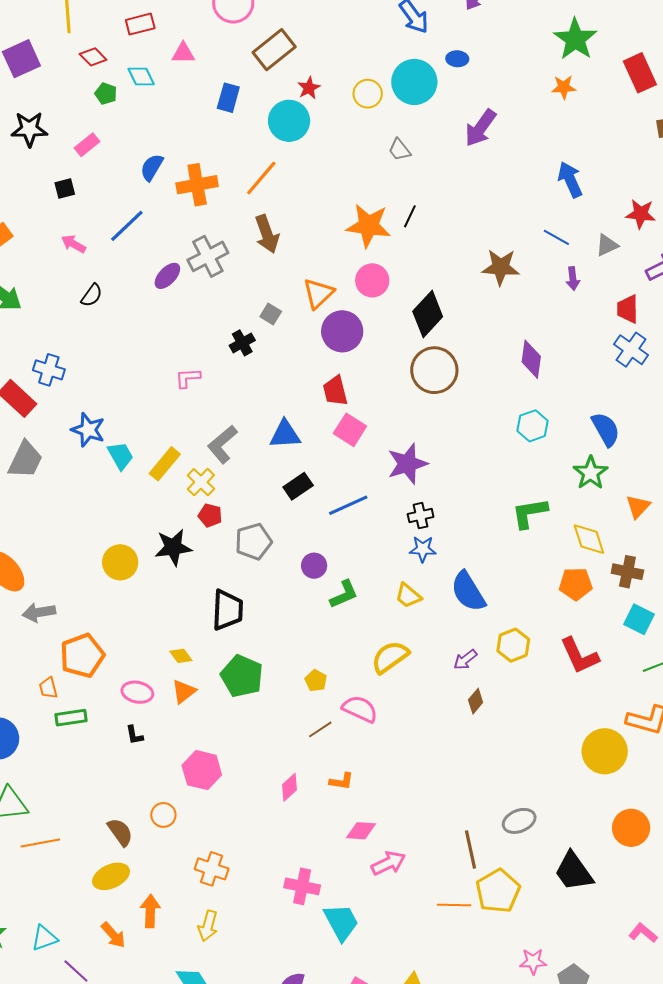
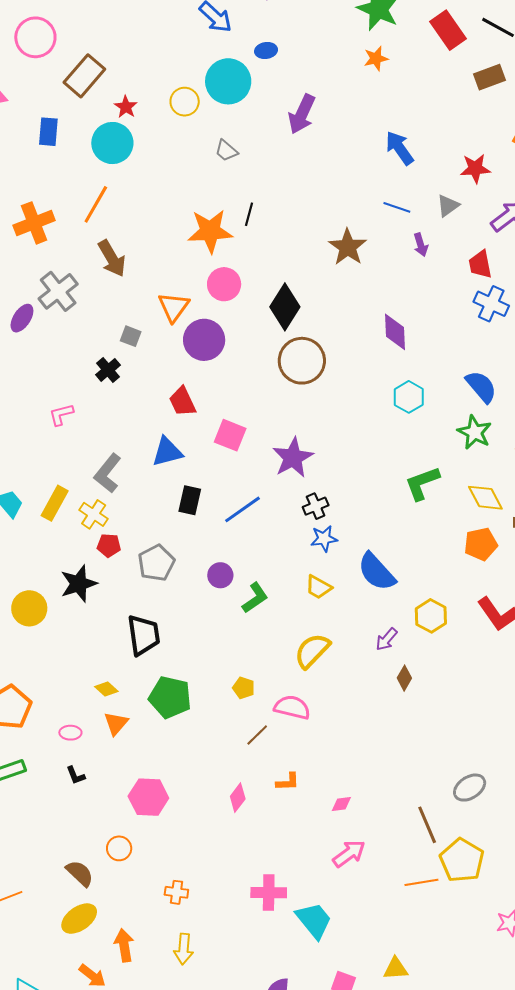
brown star: (501, 267) -> (348, 247), turned -30
red trapezoid: (335, 391) -> (183, 402), moved
black rectangle: (298, 486) -> (190, 500), turned -32
pink ellipse: (137, 692) -> (70, 733), size x0.7
pink diamond: (361, 831) -> (341, 804), moved, size x0.7
orange cross: (212, 869) -> (176, 892), size x0.7

